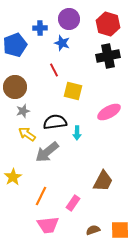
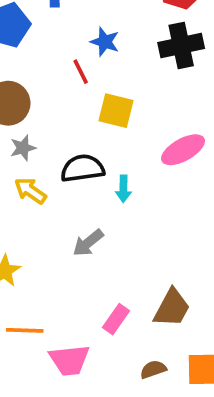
blue star: (62, 43) -> (105, 42), moved
gray arrow: (47, 152) -> (88, 243), moved, size x0.7
brown trapezoid: (103, 181) -> (172, 308), moved
orange line: (41, 196) -> (25, 330), moved, turned 66

